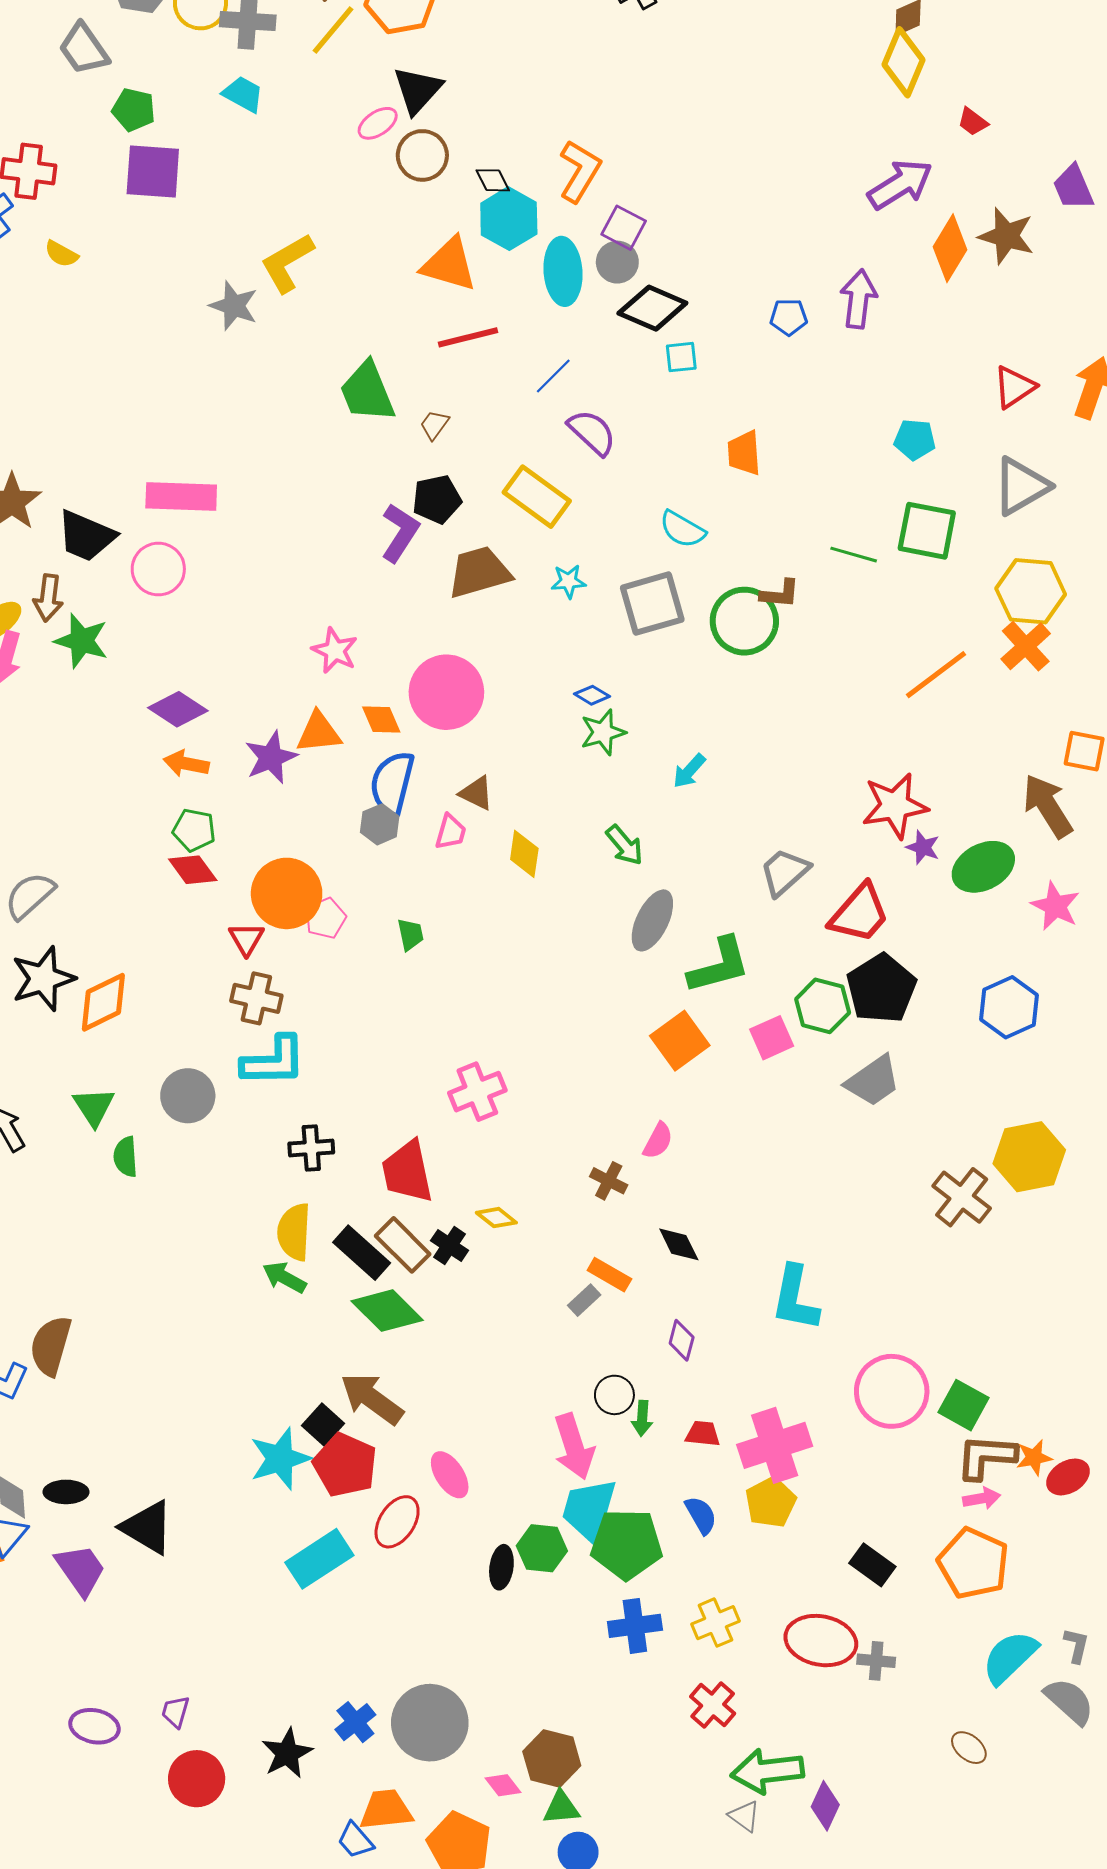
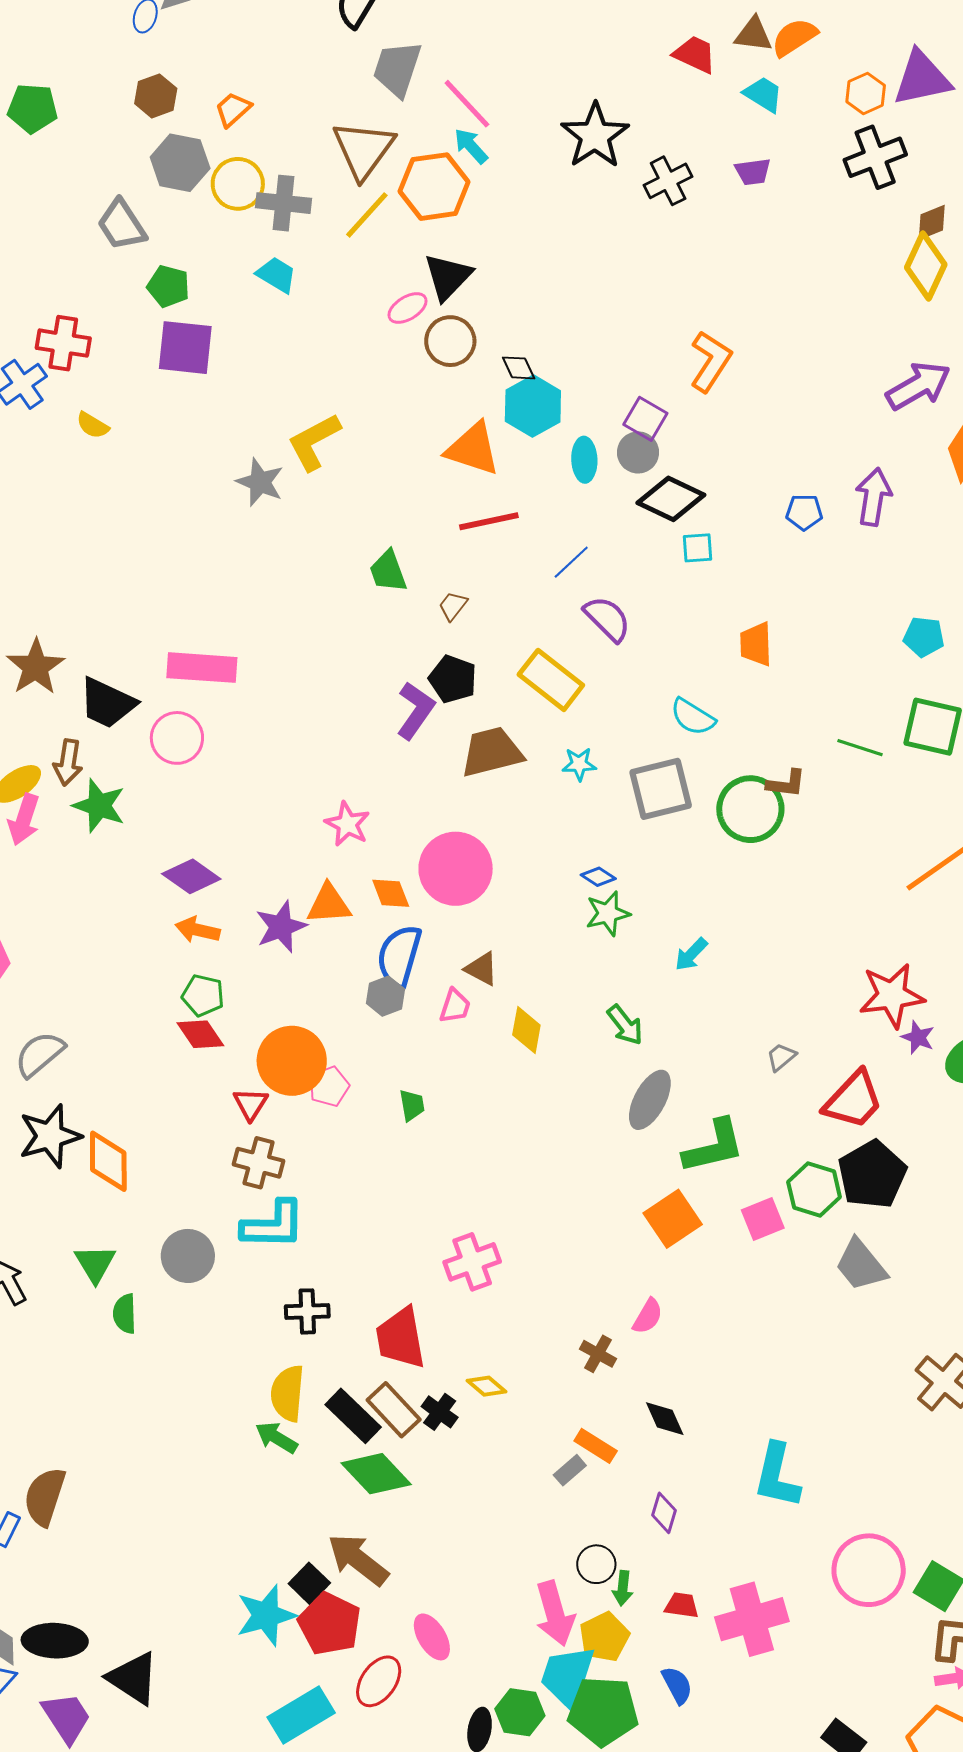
orange L-shape: (580, 171) -> (711, 361), moved
cyan ellipse: (563, 271) -> (584, 460), size x0.7
green trapezoid: (367, 392) -> (388, 571), size x0.7
black pentagon: (437, 499) -> (453, 679), turned 30
gray trapezoid: (784, 872) -> (781, 1057), size x0.6
orange diamond: (103, 1002) -> (108, 1161), turned -66
gray trapezoid: (873, 1081) -> (861, 1265), turned 84
black ellipse: (66, 1492) -> (55, 1641), size x1.5
yellow pentagon: (771, 1502) -> (604, 1637), moved

